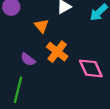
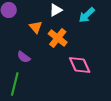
orange cross: (57, 52) -> (58, 38), moved

